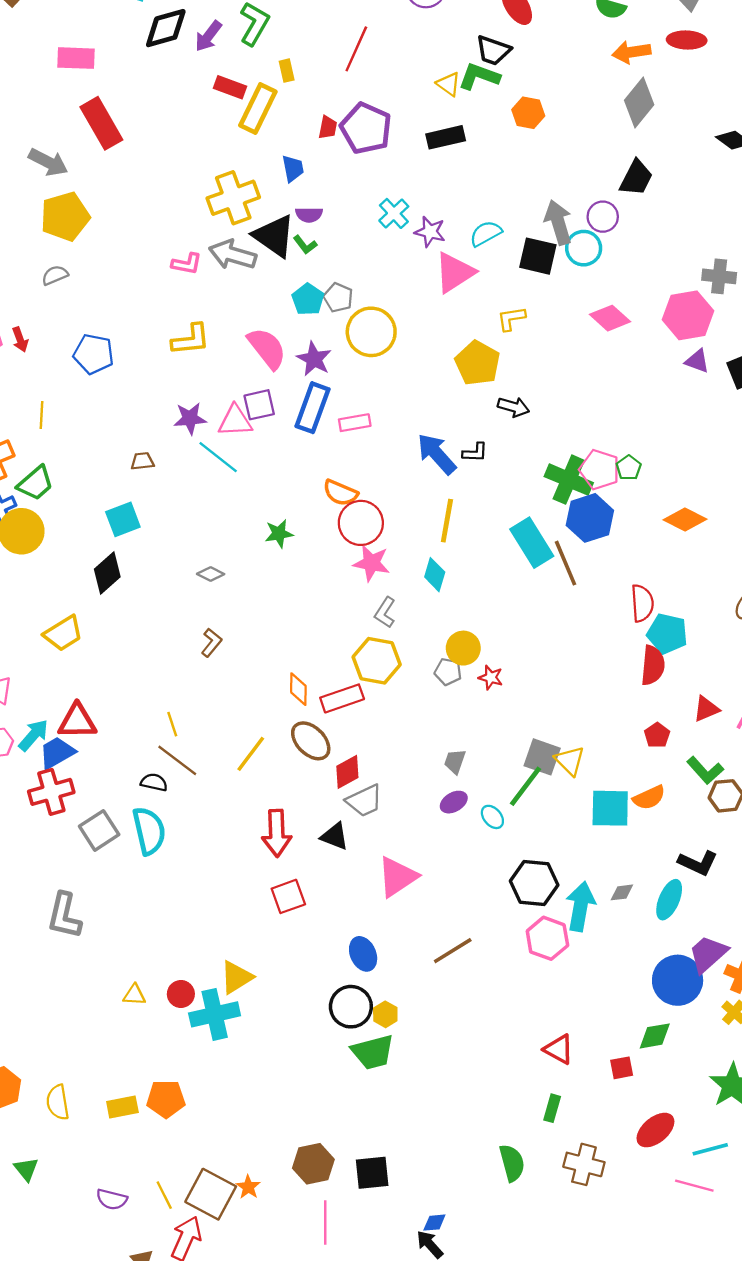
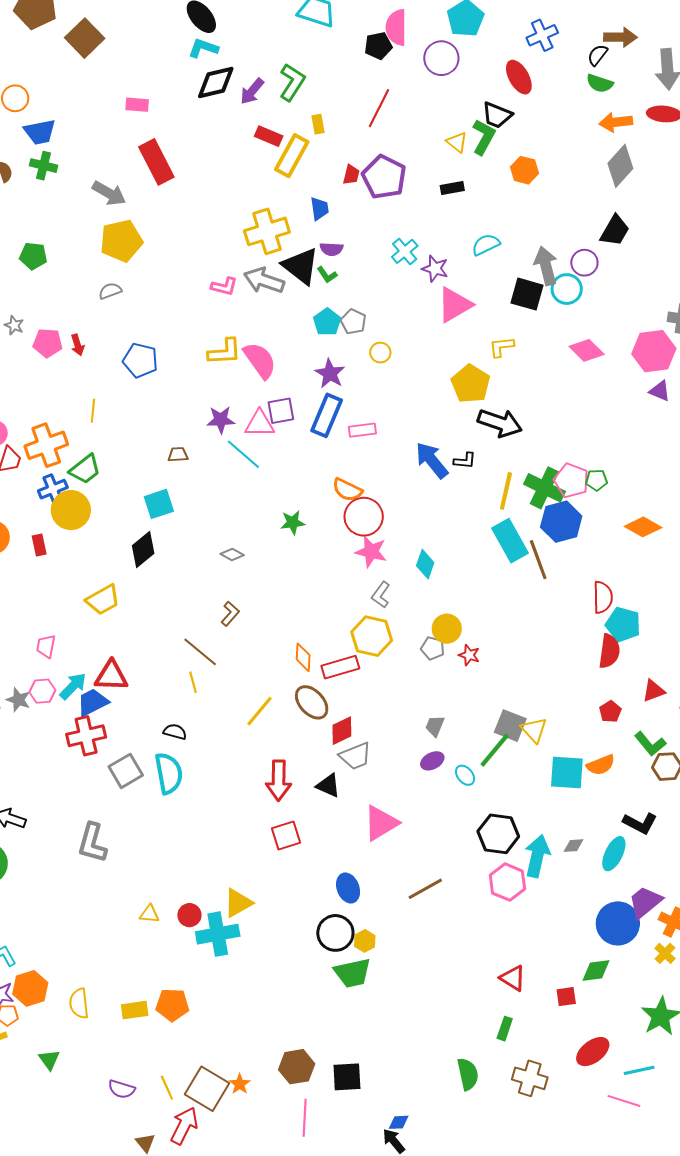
pink rectangle: (76, 58) -> (137, 105), size x0.7
green L-shape: (479, 76) -> (484, 137), turned 96
black rectangle: (446, 137) -> (452, 188), size x0.7
cyan semicircle: (486, 234) -> (486, 245), moved
yellow circle: (371, 332) -> (380, 353), size x0.5
pink semicircle: (267, 348) -> (260, 360), moved
black arrow: (513, 407) -> (500, 423), size x1.6
green pentagon: (629, 468) -> (597, 480), turned 30
yellow line: (447, 521) -> (506, 491), moved
brown line: (177, 760) -> (200, 652), moved

